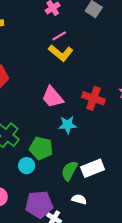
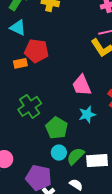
cyan star: (68, 125) -> (87, 114), turned -30
cyan circle: (27, 166) -> (59, 153), moved

